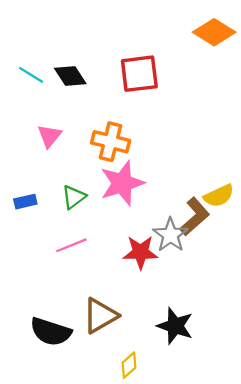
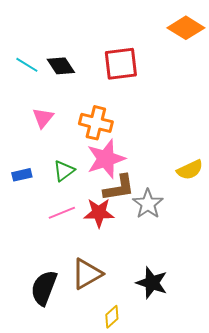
brown L-shape: (195, 217) -> (119, 188), moved, turned 32
red star: (141, 252) -> (99, 213), moved
black semicircle: (51, 332) -> (44, 288), turned 93

